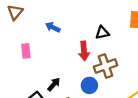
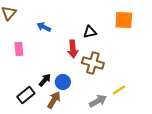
brown cross: (106, 66) -> (93, 63), turned 35
blue circle: (89, 85) -> (63, 82), moved

